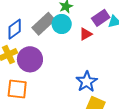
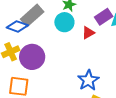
gray rectangle: (44, 24) -> (32, 15), moved
blue diamond: (15, 29) -> (17, 26), turned 55

